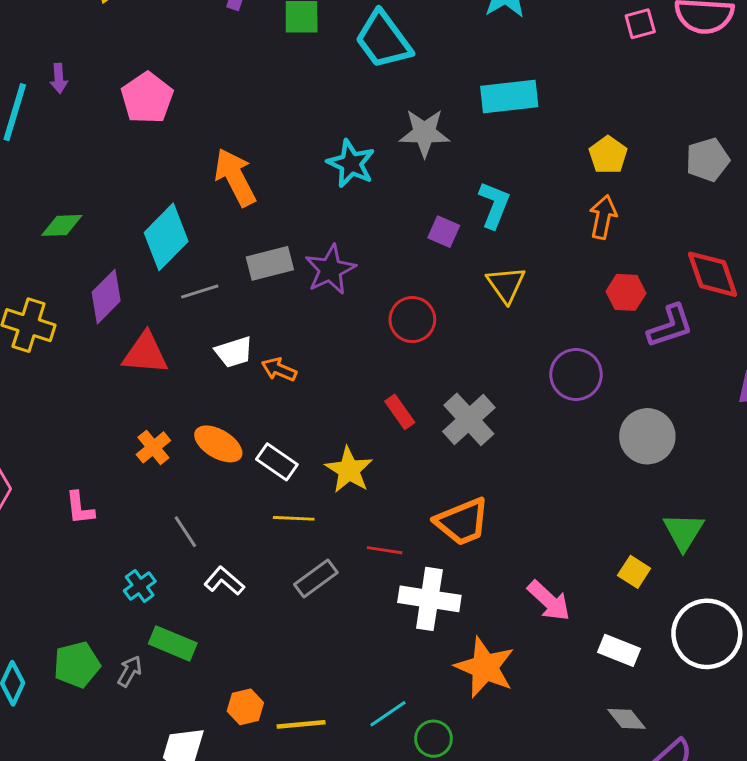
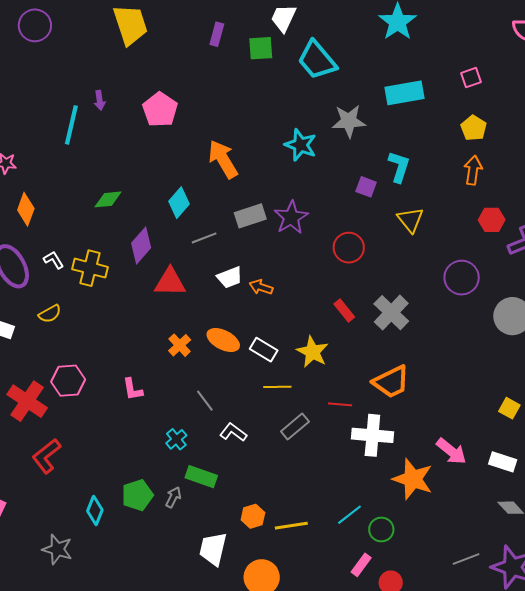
pink square: (640, 24) -> (471, 78), moved
cyan diamond: (166, 237) -> (179, 203), size x0.7
pink arrow: (549, 601) -> (451, 451), moved

